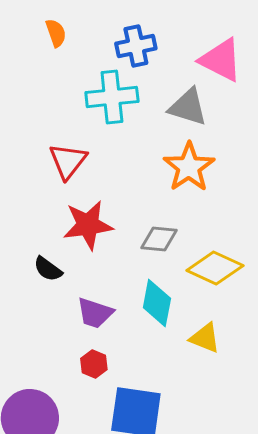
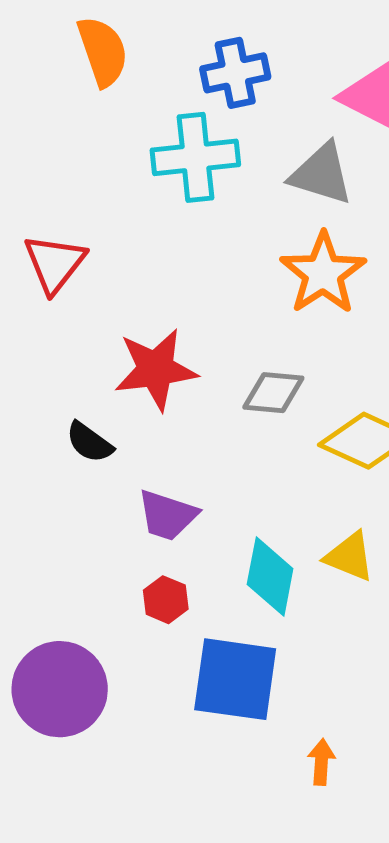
orange semicircle: (56, 33) -> (103, 51), size x1.5
red triangle: (68, 161) -> (55, 263), moved
cyan diamond: (157, 303) -> (270, 576), moved

